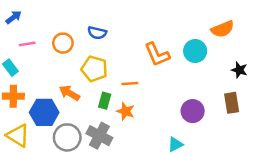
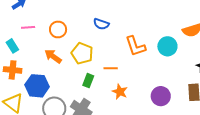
blue semicircle: (97, 33) -> (101, 24), moved
orange arrow: (69, 93) -> (53, 56), moved
orange star: (126, 111) -> (120, 92), moved

